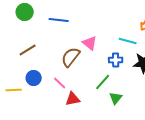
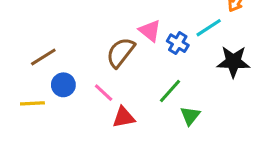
cyan line: (128, 41) -> (209, 28), turned -48
brown line: (28, 50) -> (43, 57), moved
blue cross: (116, 60) -> (178, 43), moved, turned 32

